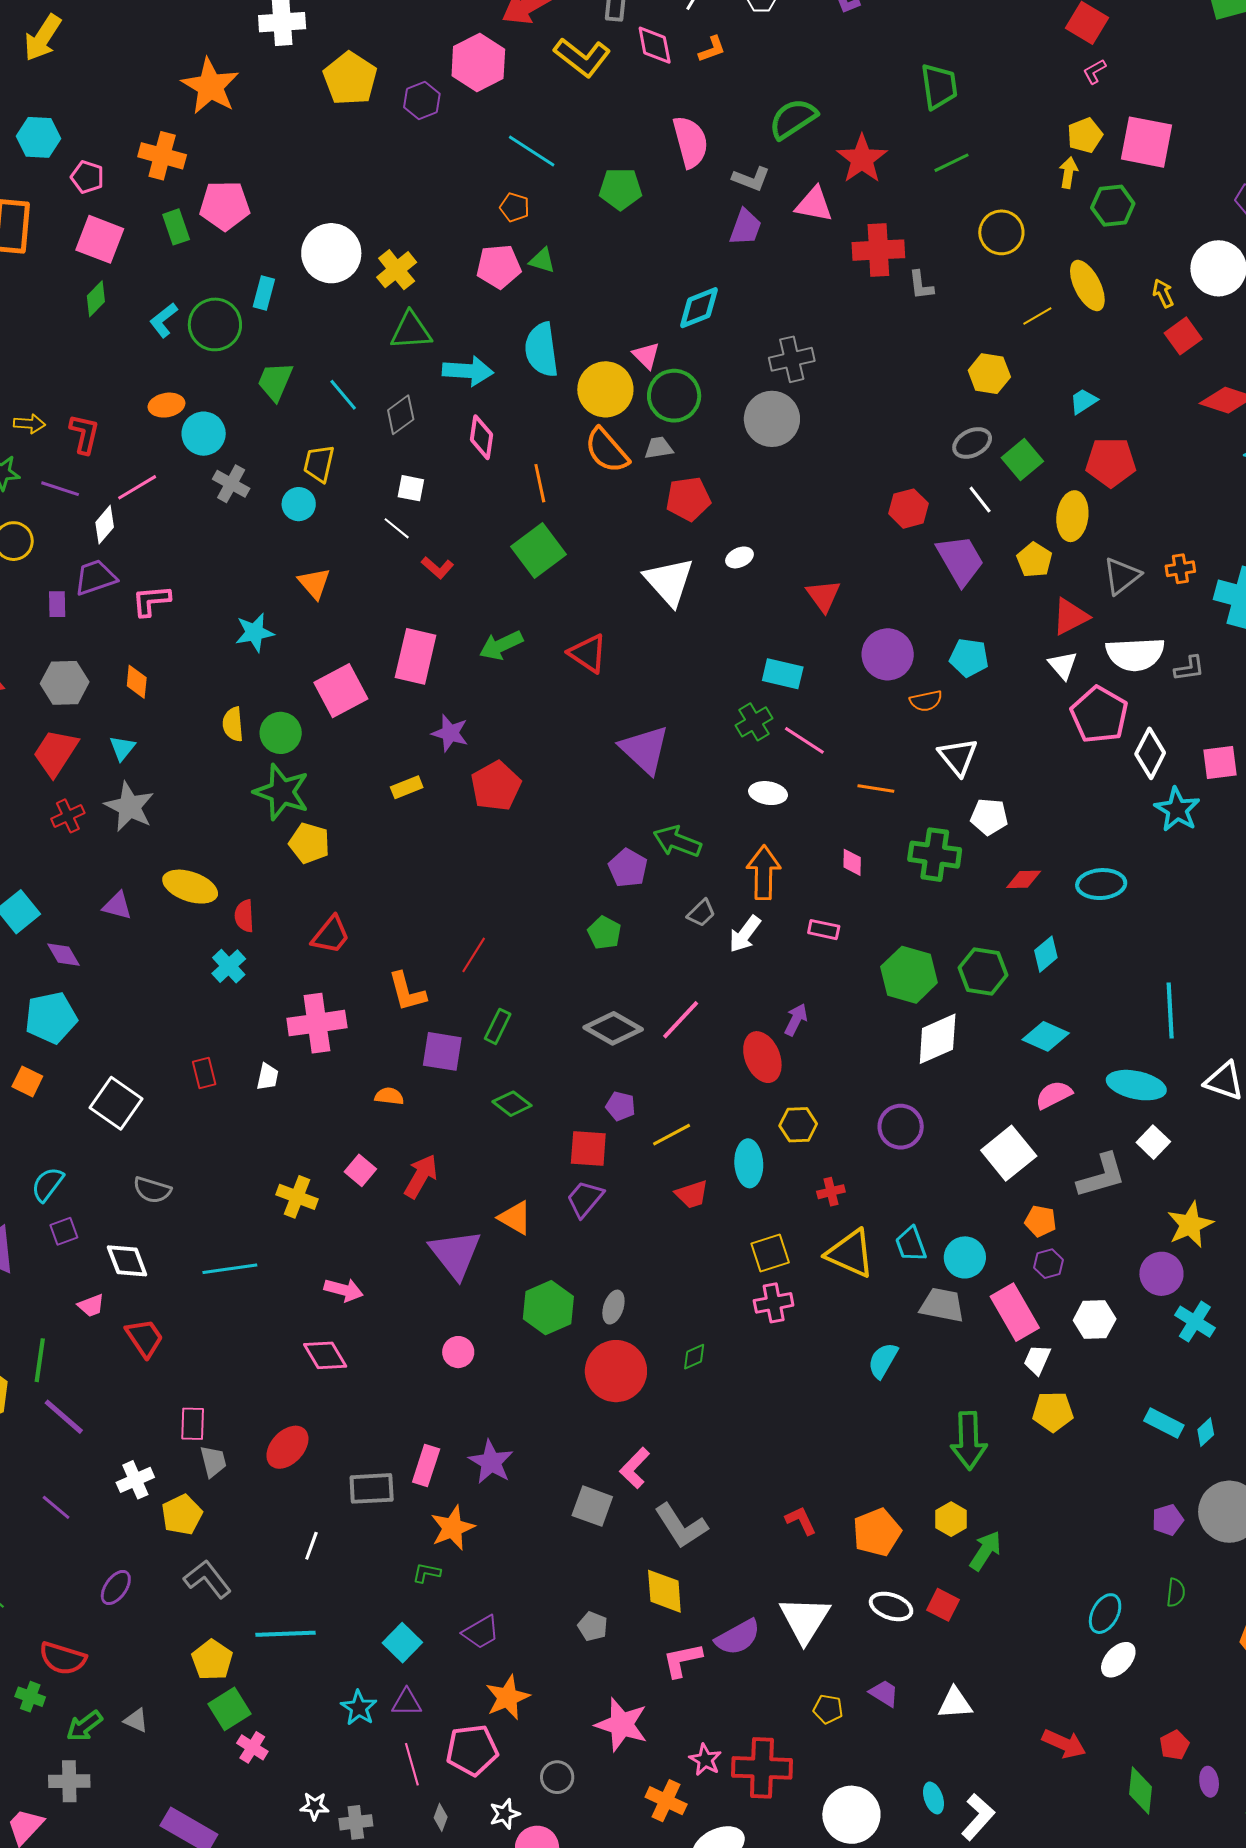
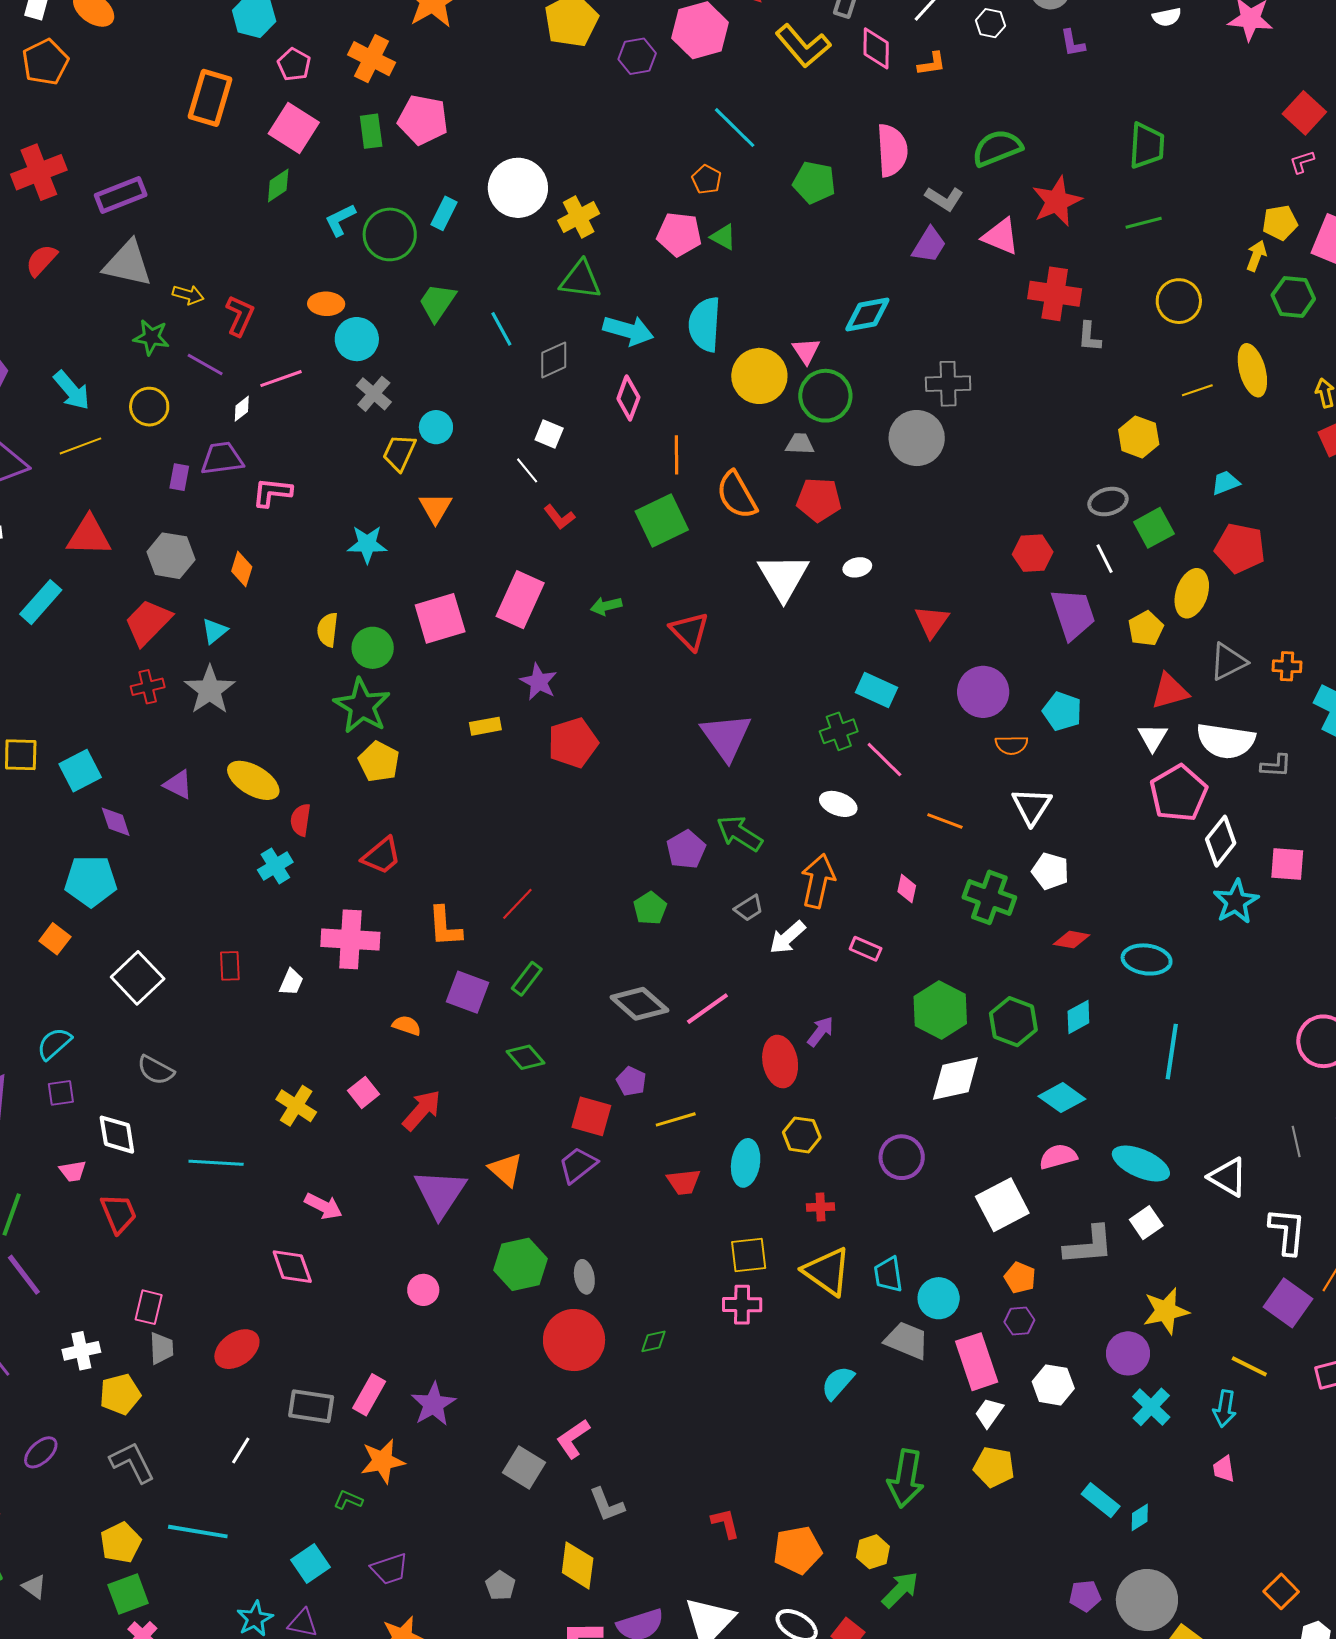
orange semicircle: (607, 450) -> (737, 495), moved
yellow trapezoid: (319, 464) -> (399, 453), moved
white diamond: (105, 525) -> (242, 409), size x0.7
green arrow: (501, 645) -> (606, 606), size x0.7
cyan line: (1170, 1011) -> (1172, 1052), moved
gray ellipse: (613, 1307) -> (584, 1277), turned -40
gray L-shape: (681, 1526) -> (607, 1505), size x0.7

